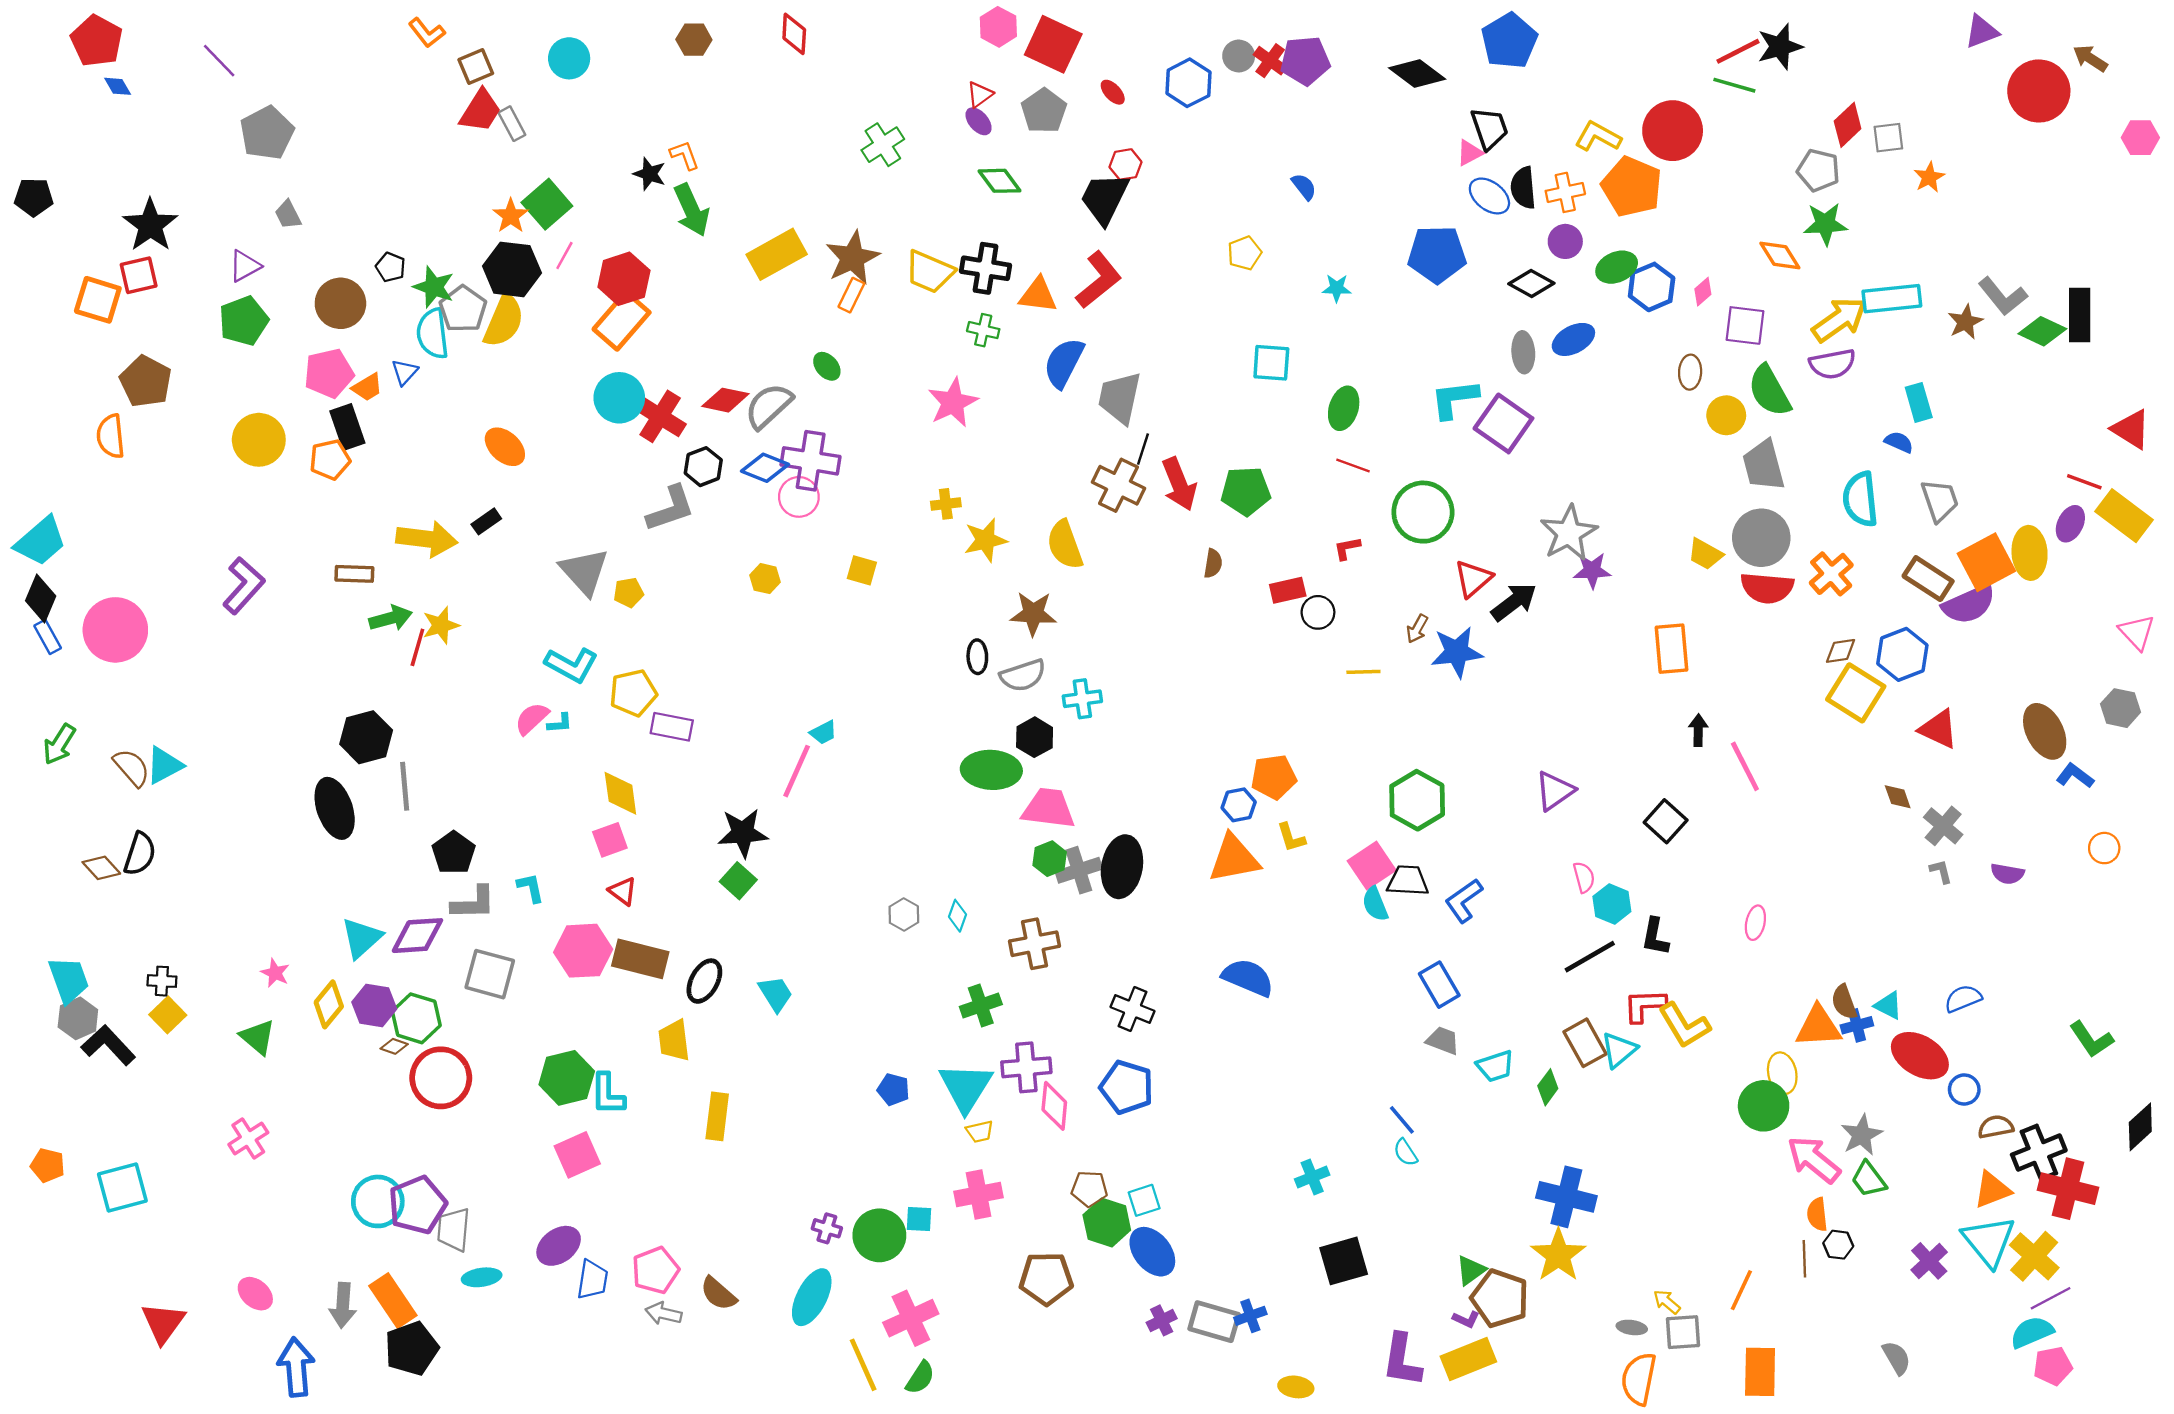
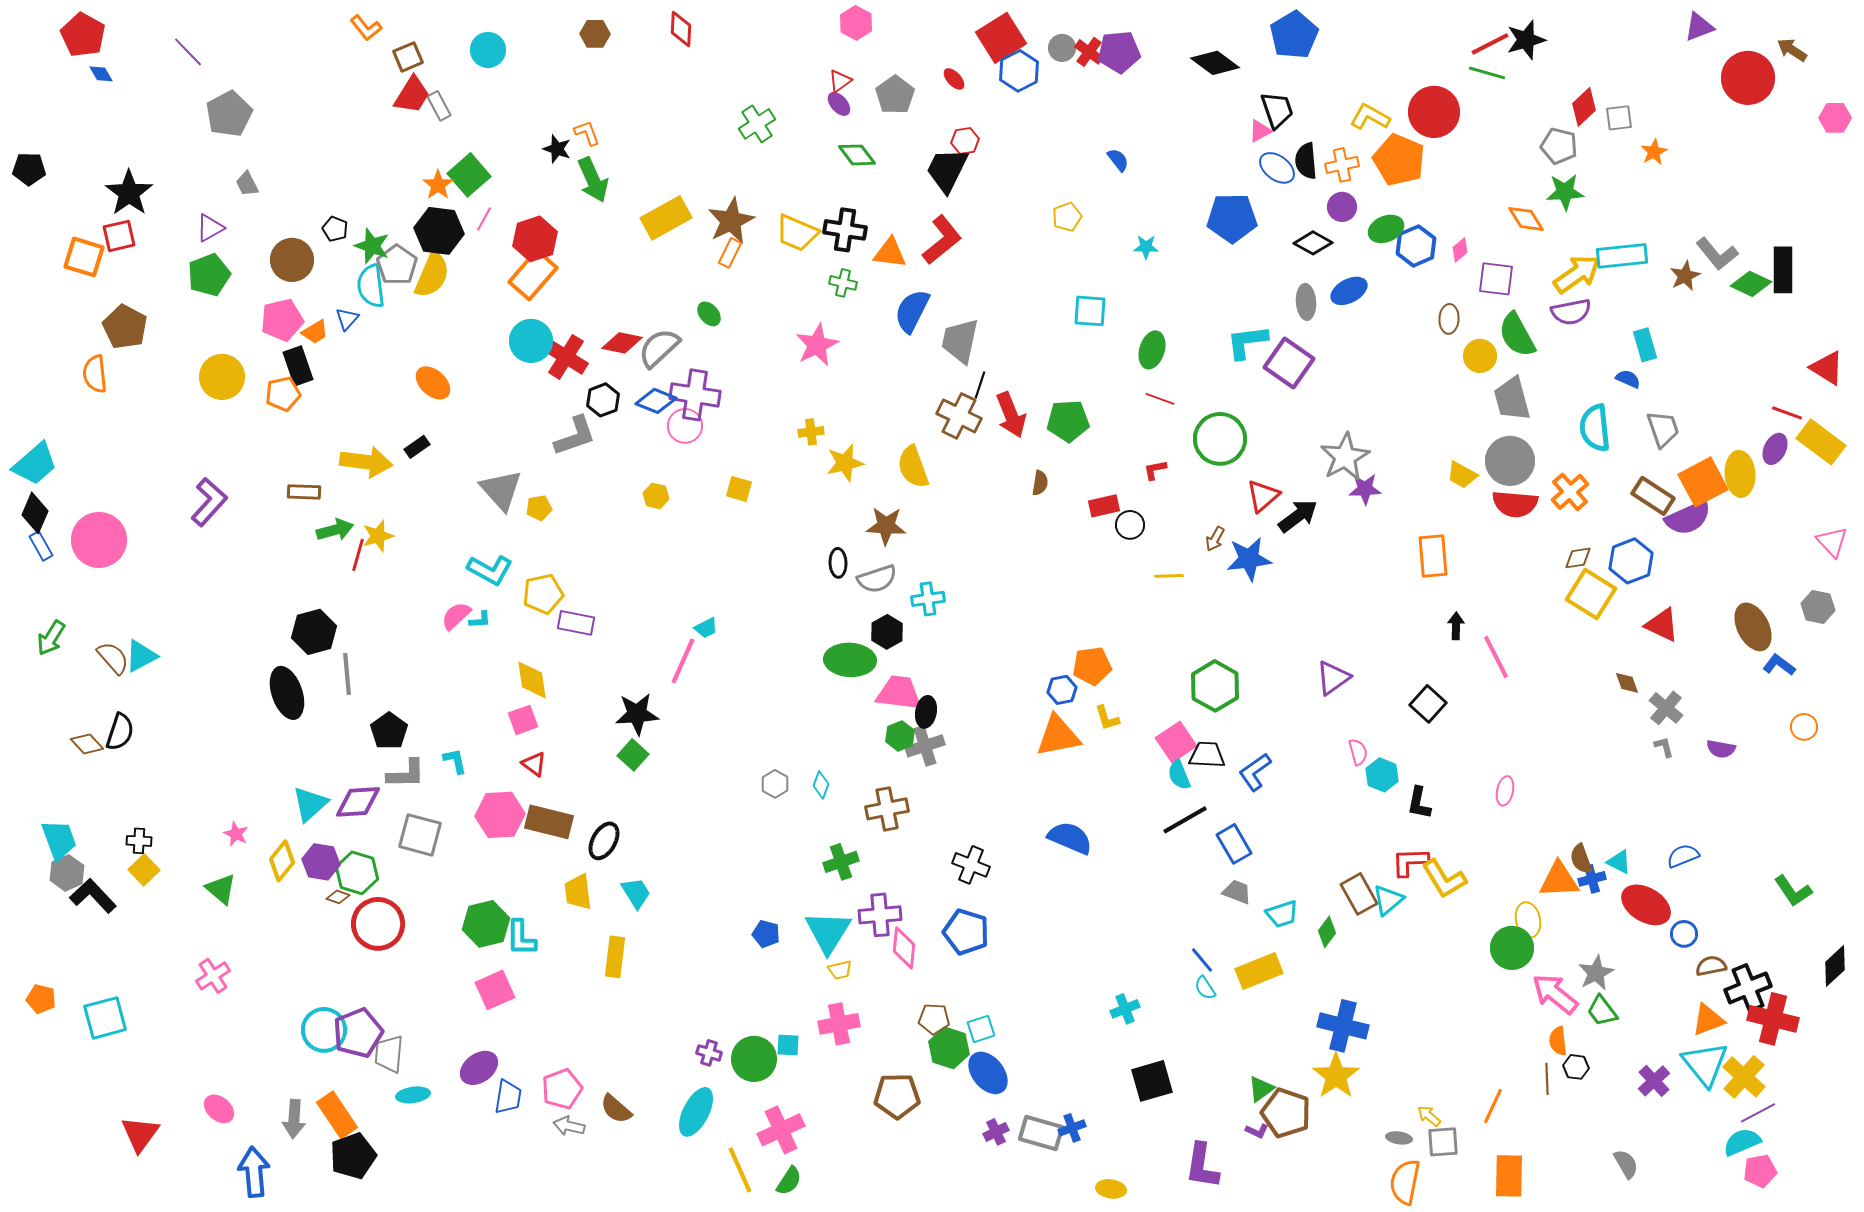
red square: (1053, 44) -> (1001, 38), moved, turned 33
black ellipse: (1122, 867) -> (926, 712), moved, size x0.6
black line: (1590, 957) -> (1185, 820), moved
cyan trapezoid: (776, 994) -> (636, 893), moved
yellow rectangle: (1468, 1359) -> (1259, 971), moved

